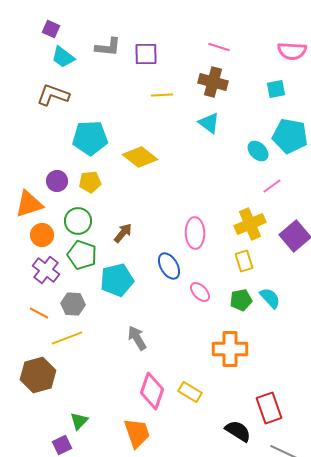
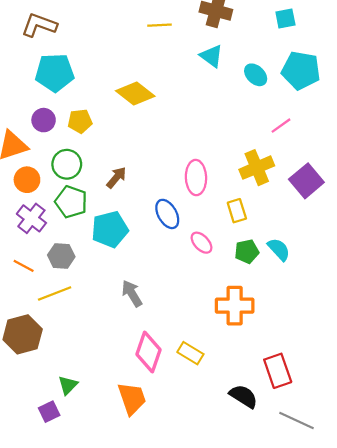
cyan pentagon: (90, 138) -> (55, 73), moved
cyan ellipse: (258, 151) -> (256, 75), moved
yellow rectangle: (244, 261) -> (237, 211), moved

